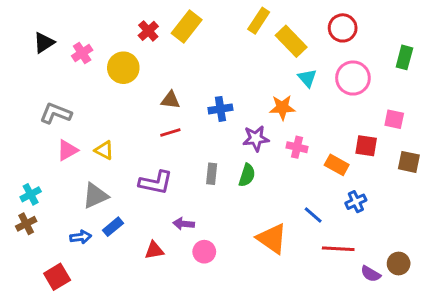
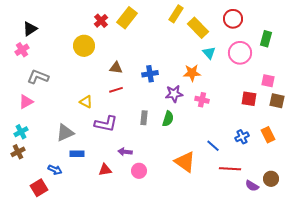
pink cross: (82, 53) -> (22, 50), moved
green rectangle: (404, 57) -> (266, 39), moved
pink triangle: (67, 150) -> (26, 102), moved
yellow triangle: (104, 150) -> (86, 102), moved
brown square: (409, 162) -> (277, 101), moved
orange rectangle: (337, 165) -> (268, 135), moved, turned 35
blue rectangle: (113, 227) -> (77, 154), turned 40
blue arrow: (81, 237) -> (55, 170), moved, turned 32

